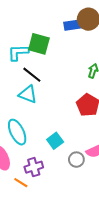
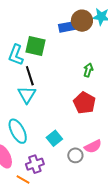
cyan L-shape: (18, 52) -> (16, 55), turned -65
black line: (32, 75) -> (30, 76), turned 36
cyan triangle: (28, 94) -> (27, 95), turned 42

